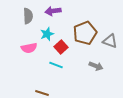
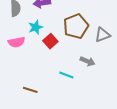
gray triangle: (110, 41) -> (102, 35), turned -42
cyan line: (56, 65) -> (66, 75), moved

